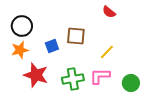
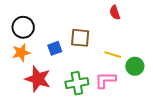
red semicircle: (109, 12) -> (115, 13), turned 32
yellow line: (107, 52) -> (113, 55), turned 63
green circle: (131, 83) -> (135, 66), moved

